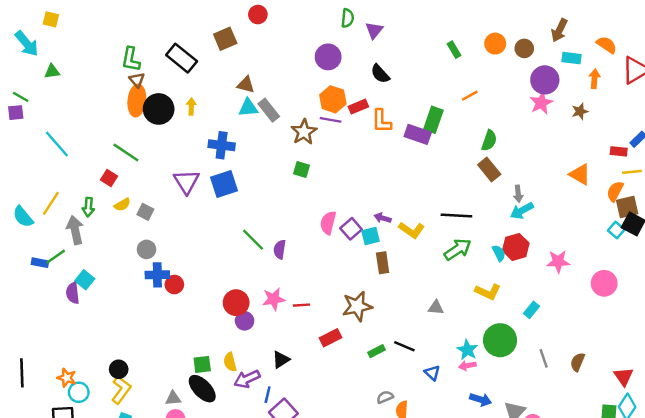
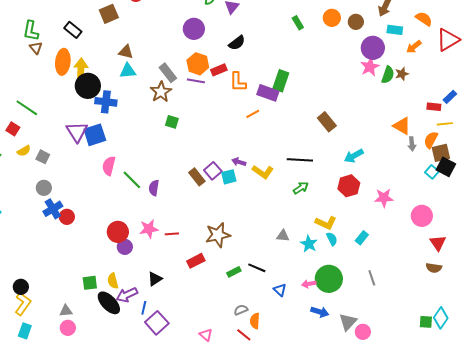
black rectangle: (182, 58) -> (73, 30), size x0.7
black semicircle: (380, 74) -> (237, 43), turned -84
orange arrow: (594, 79) -> (414, 47), turned -133
orange line: (470, 96) -> (253, 114), moved
orange ellipse: (137, 100) -> (63, 62), moved
yellow arrow: (191, 107) -> (81, 70), size x1.6
black circle: (159, 109) -> (88, 86), moved
gray rectangle: (269, 110) -> (168, 73), moved
brown star: (304, 132) -> (161, 92), moved
green semicircle: (489, 140) -> (388, 75), moved
blue square: (224, 184) -> (95, 135), moved
gray arrow: (518, 194) -> (412, 144), moved
pink semicircle: (328, 223) -> (109, 166), moved
green arrow: (458, 249) -> (301, 188), size x0.7
cyan semicircle: (499, 253) -> (332, 239), moved
brown rectangle: (383, 263) -> (197, 177), moved, turned -30
blue cross: (157, 275) -> (53, 209), turned -30
green circle: (500, 340) -> (329, 279), moved
cyan star: (467, 350) -> (309, 244), moved
brown semicircle: (578, 362) -> (434, 268), moved, turned -105
red triangle: (624, 377) -> (438, 243), moved
black ellipse: (202, 389) -> (109, 303), moved

